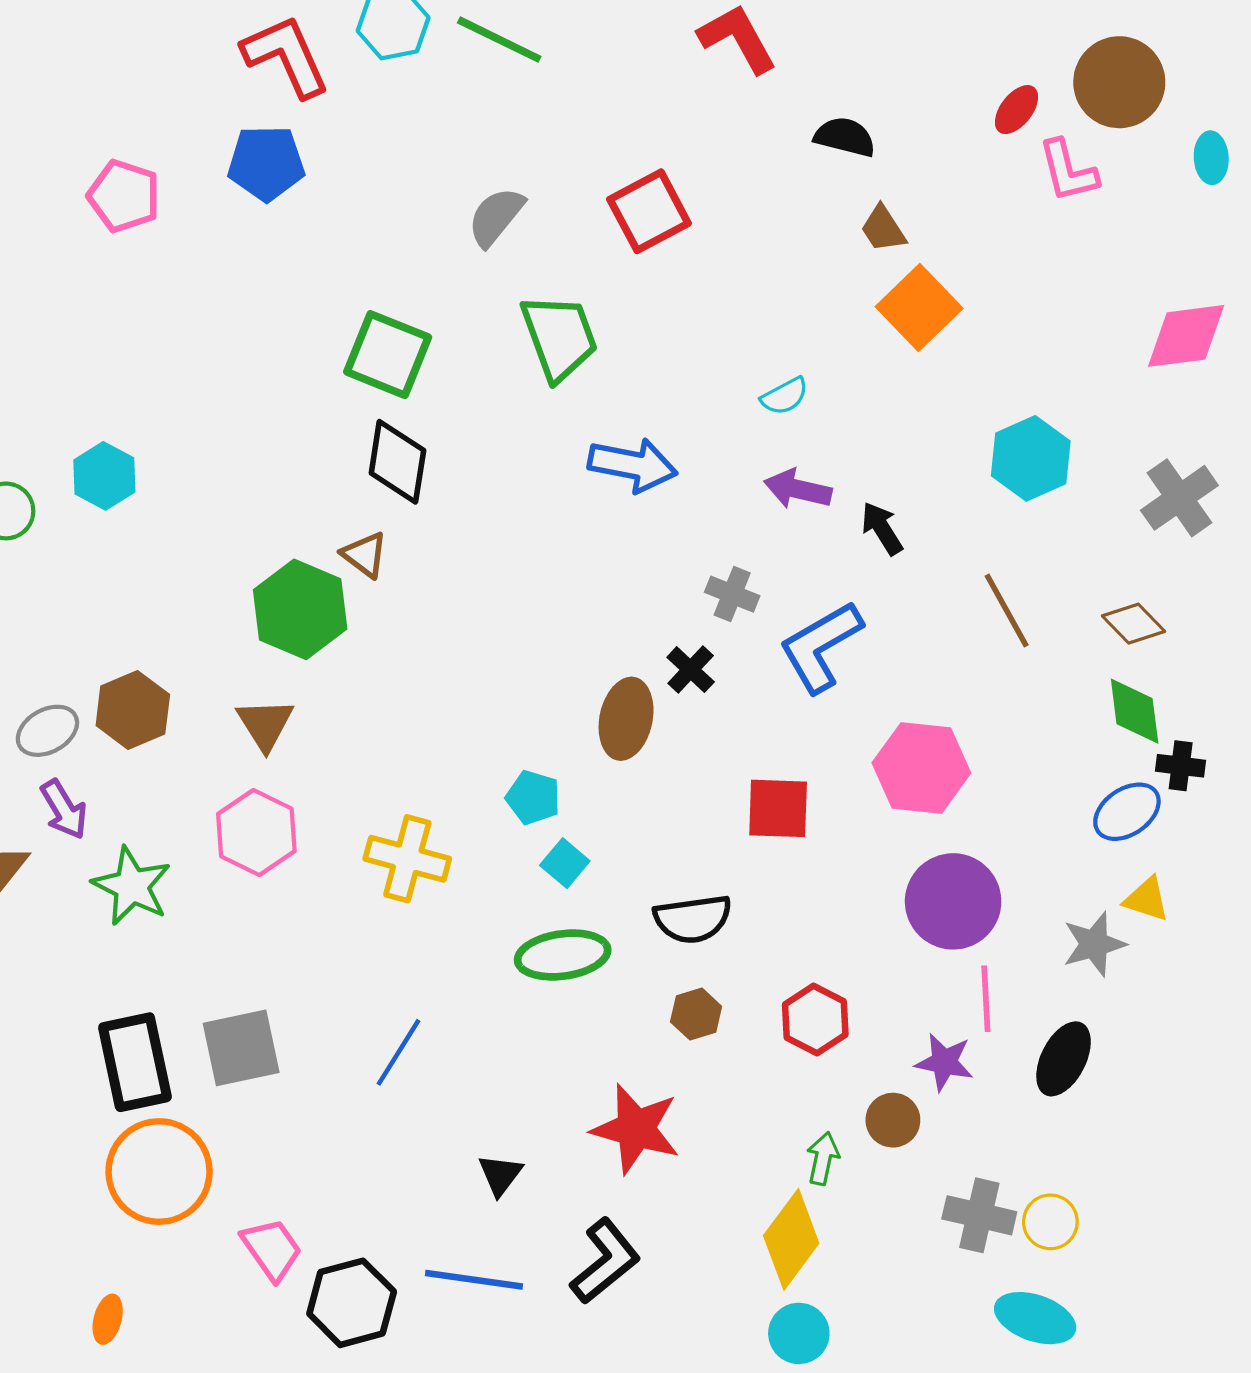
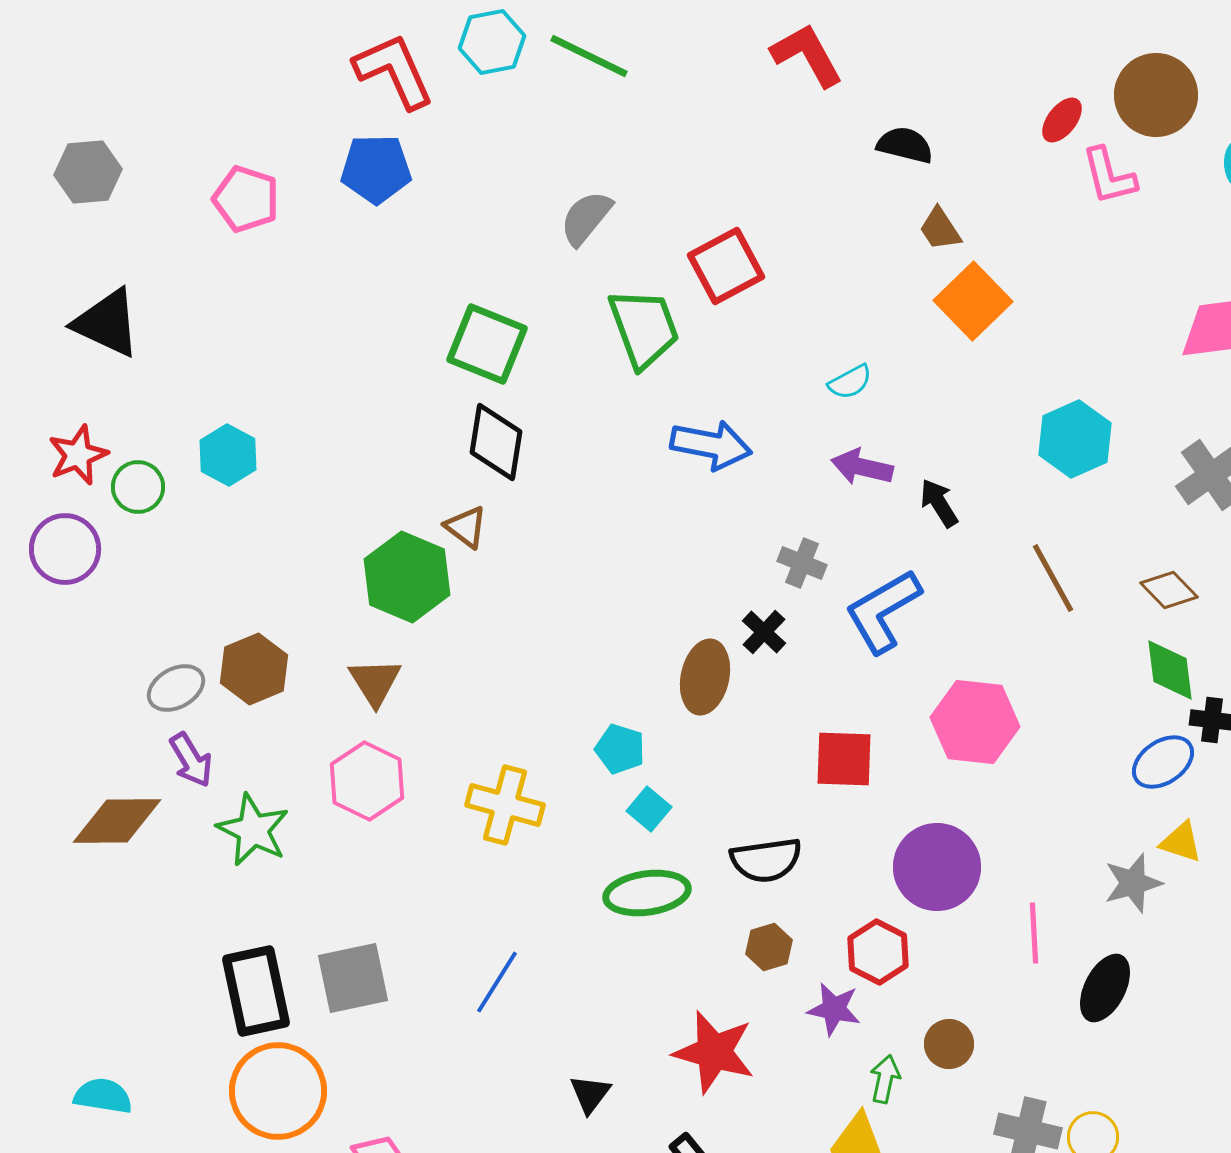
red square: (649, 211) -> (726, 266), moved
purple circle: (953, 901) -> (937, 867), moved
purple star: (944, 1062) -> (834, 1009), moved

